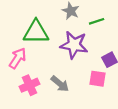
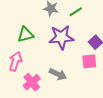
green triangle: (36, 32) -> (26, 35), size x0.7

